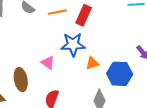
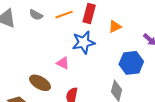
orange triangle: (92, 63) -> (115, 27), moved
brown ellipse: (21, 80) -> (40, 83), turned -40

